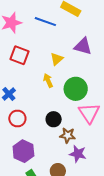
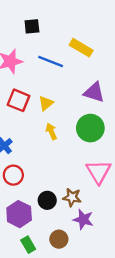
yellow triangle: (57, 59) -> (46, 103), moved
green circle: (76, 89) -> (90, 128), moved
black circle: (54, 119) -> (47, 200), moved

